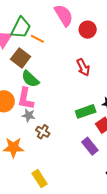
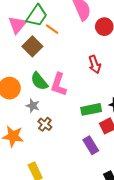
green semicircle: (30, 79) -> (39, 81), moved
pink L-shape: (26, 99) -> (59, 84), moved

